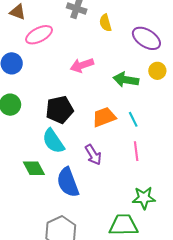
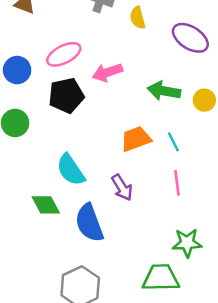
pink ellipse: (39, 35) -> (64, 54), moved
yellow circle: (157, 71) -> (204, 100), moved
black pentagon: (59, 110) -> (66, 95), moved

